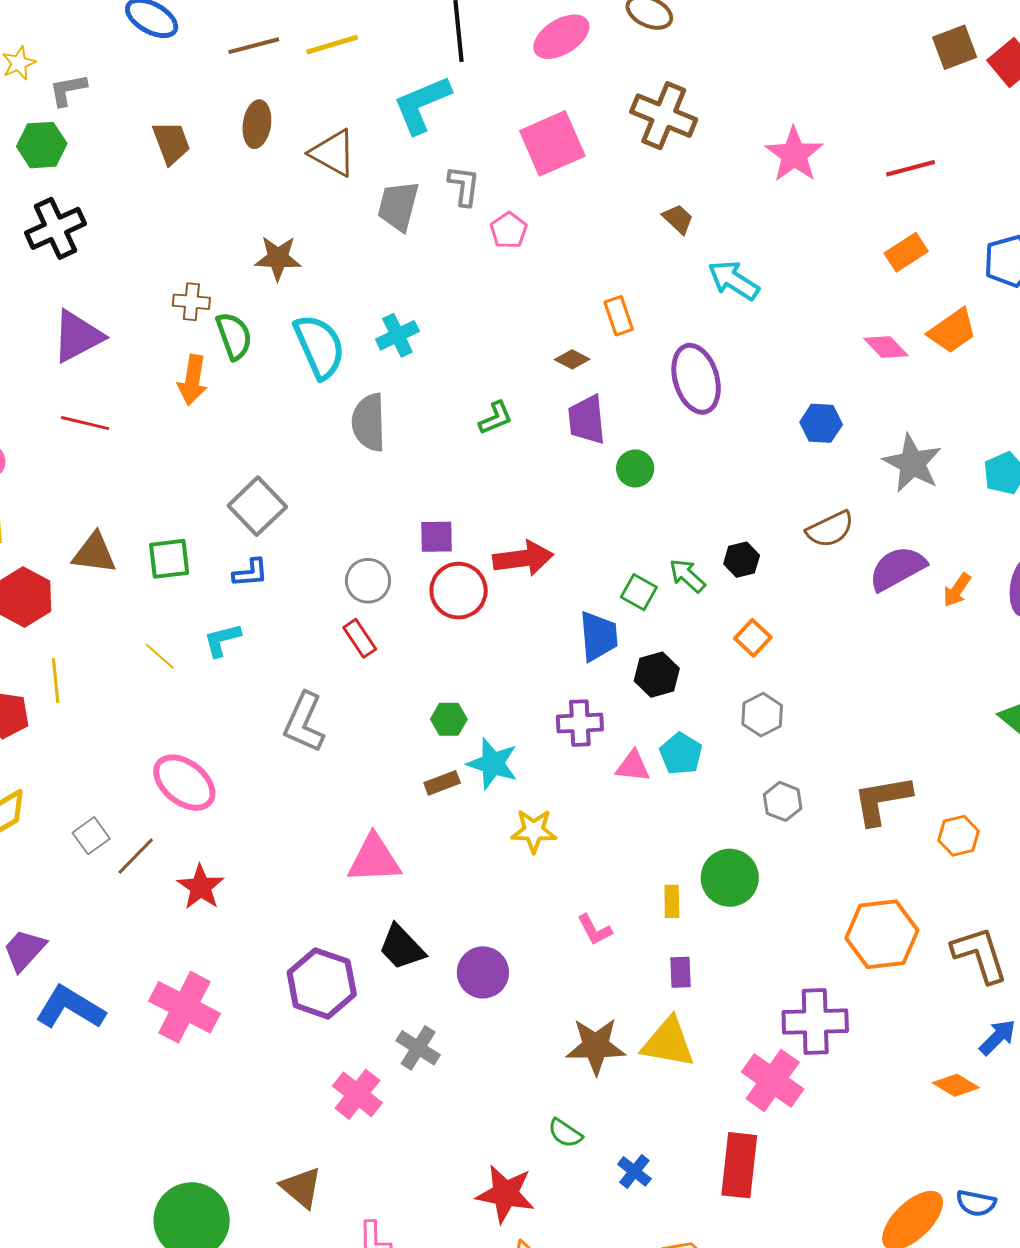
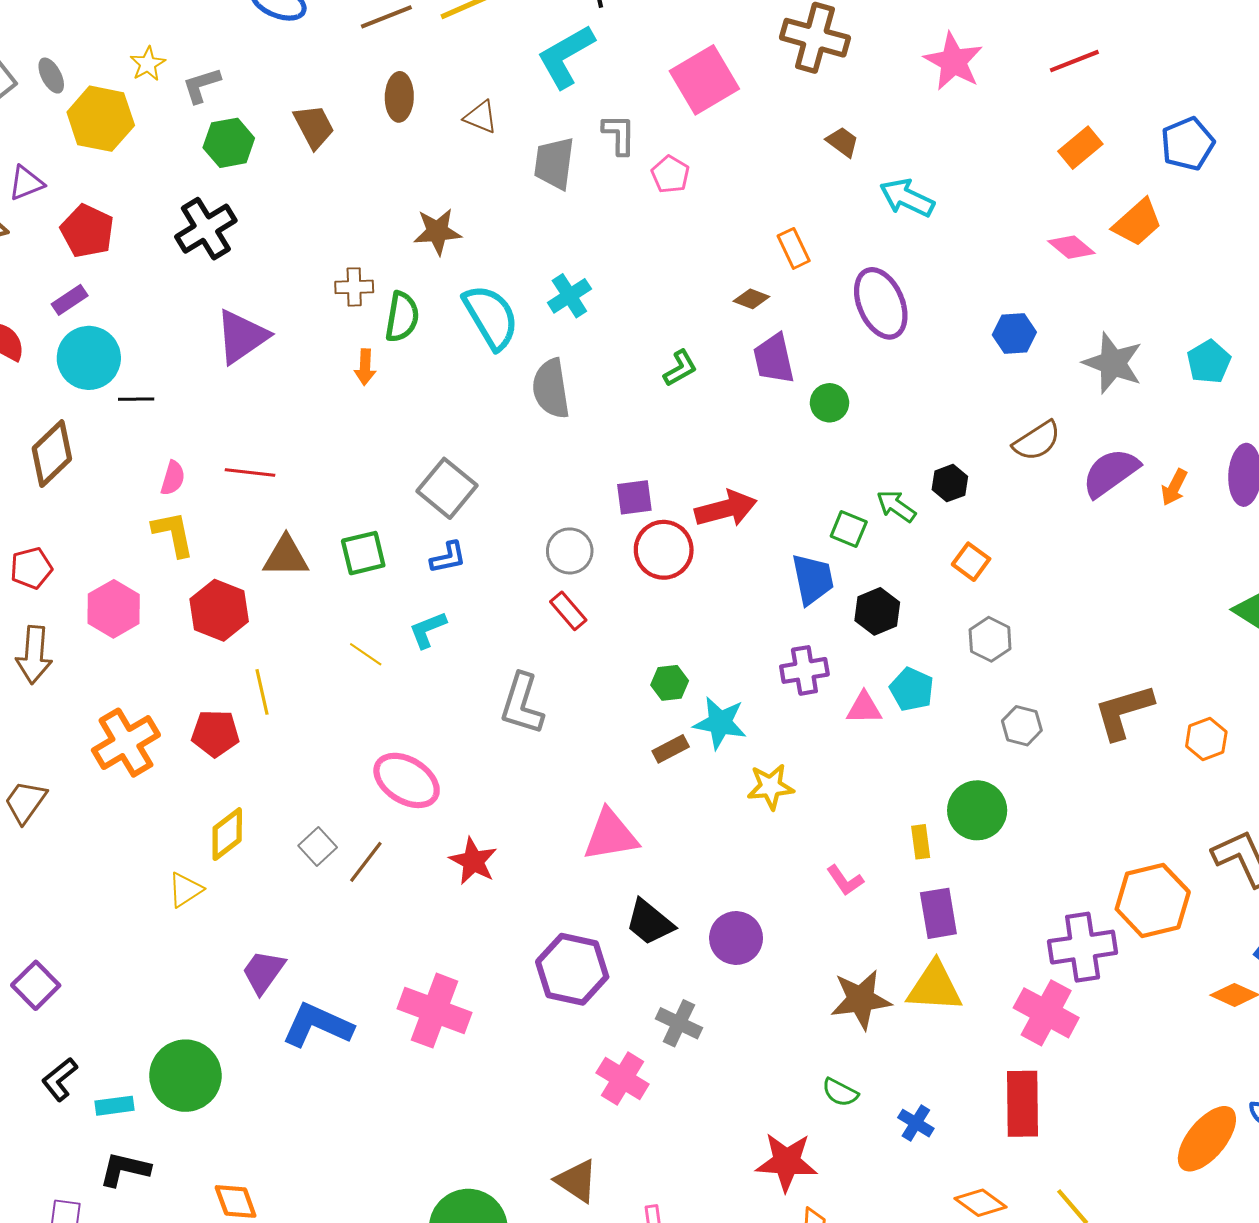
green hexagon: (42, 145) -> (229, 143), moved
brown triangle: (333, 153) -> (481, 117), size x0.7
green semicircle: (234, 336) -> (402, 317), turned 36
orange arrow: (193, 380) -> (365, 367), size x0.7
red line: (85, 423) -> (250, 472), moved
red star: (201, 887) -> (473, 861), moved
orange hexagon: (882, 934) -> (1153, 901), moved
purple rectangle: (681, 972) -> (938, 913), size x1.5

